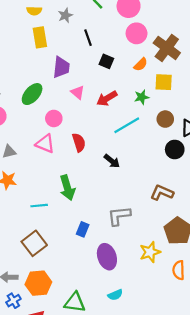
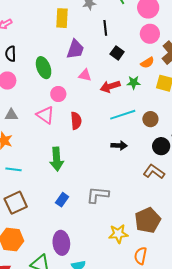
pink triangle: (78, 92) -> (85, 75), turned -40
green ellipse: (32, 94) -> (44, 68), turned -75
green star: (142, 97) -> (134, 83), moved
brown circle: (165, 119) -> (150, 119), moved
black arrow: (112, 161) -> (119, 145), moved, turned -49
brown L-shape: (162, 193) -> (154, 172), moved
cyan line: (39, 206) -> (14, 169), moved
purple ellipse: (107, 257) -> (61, 243), moved

